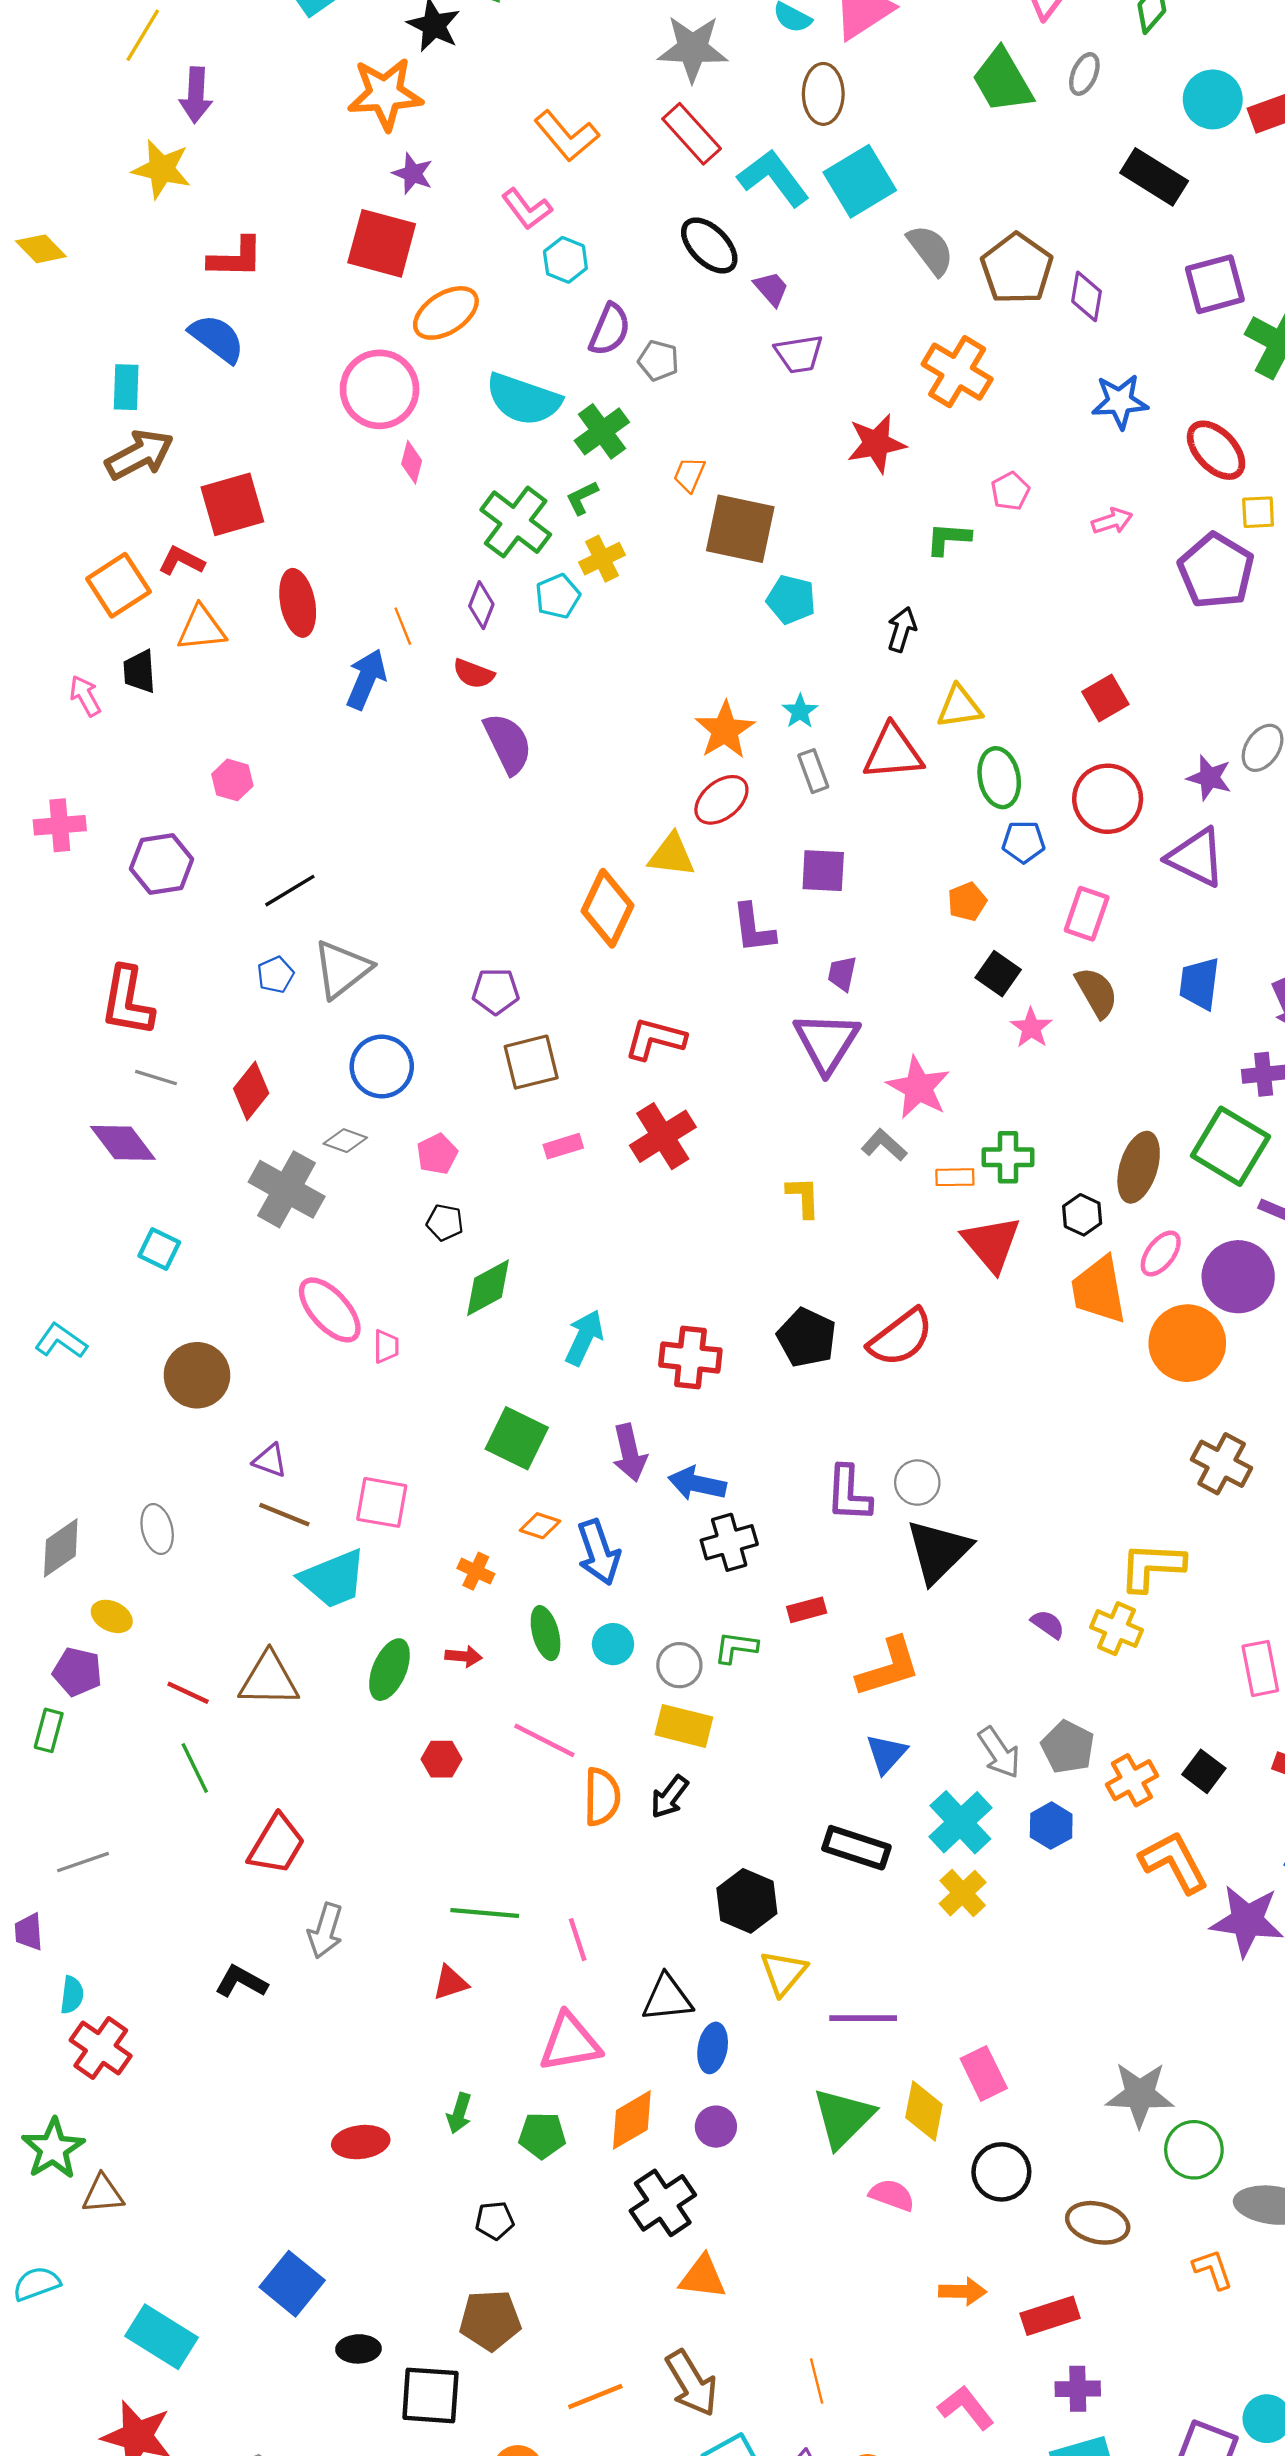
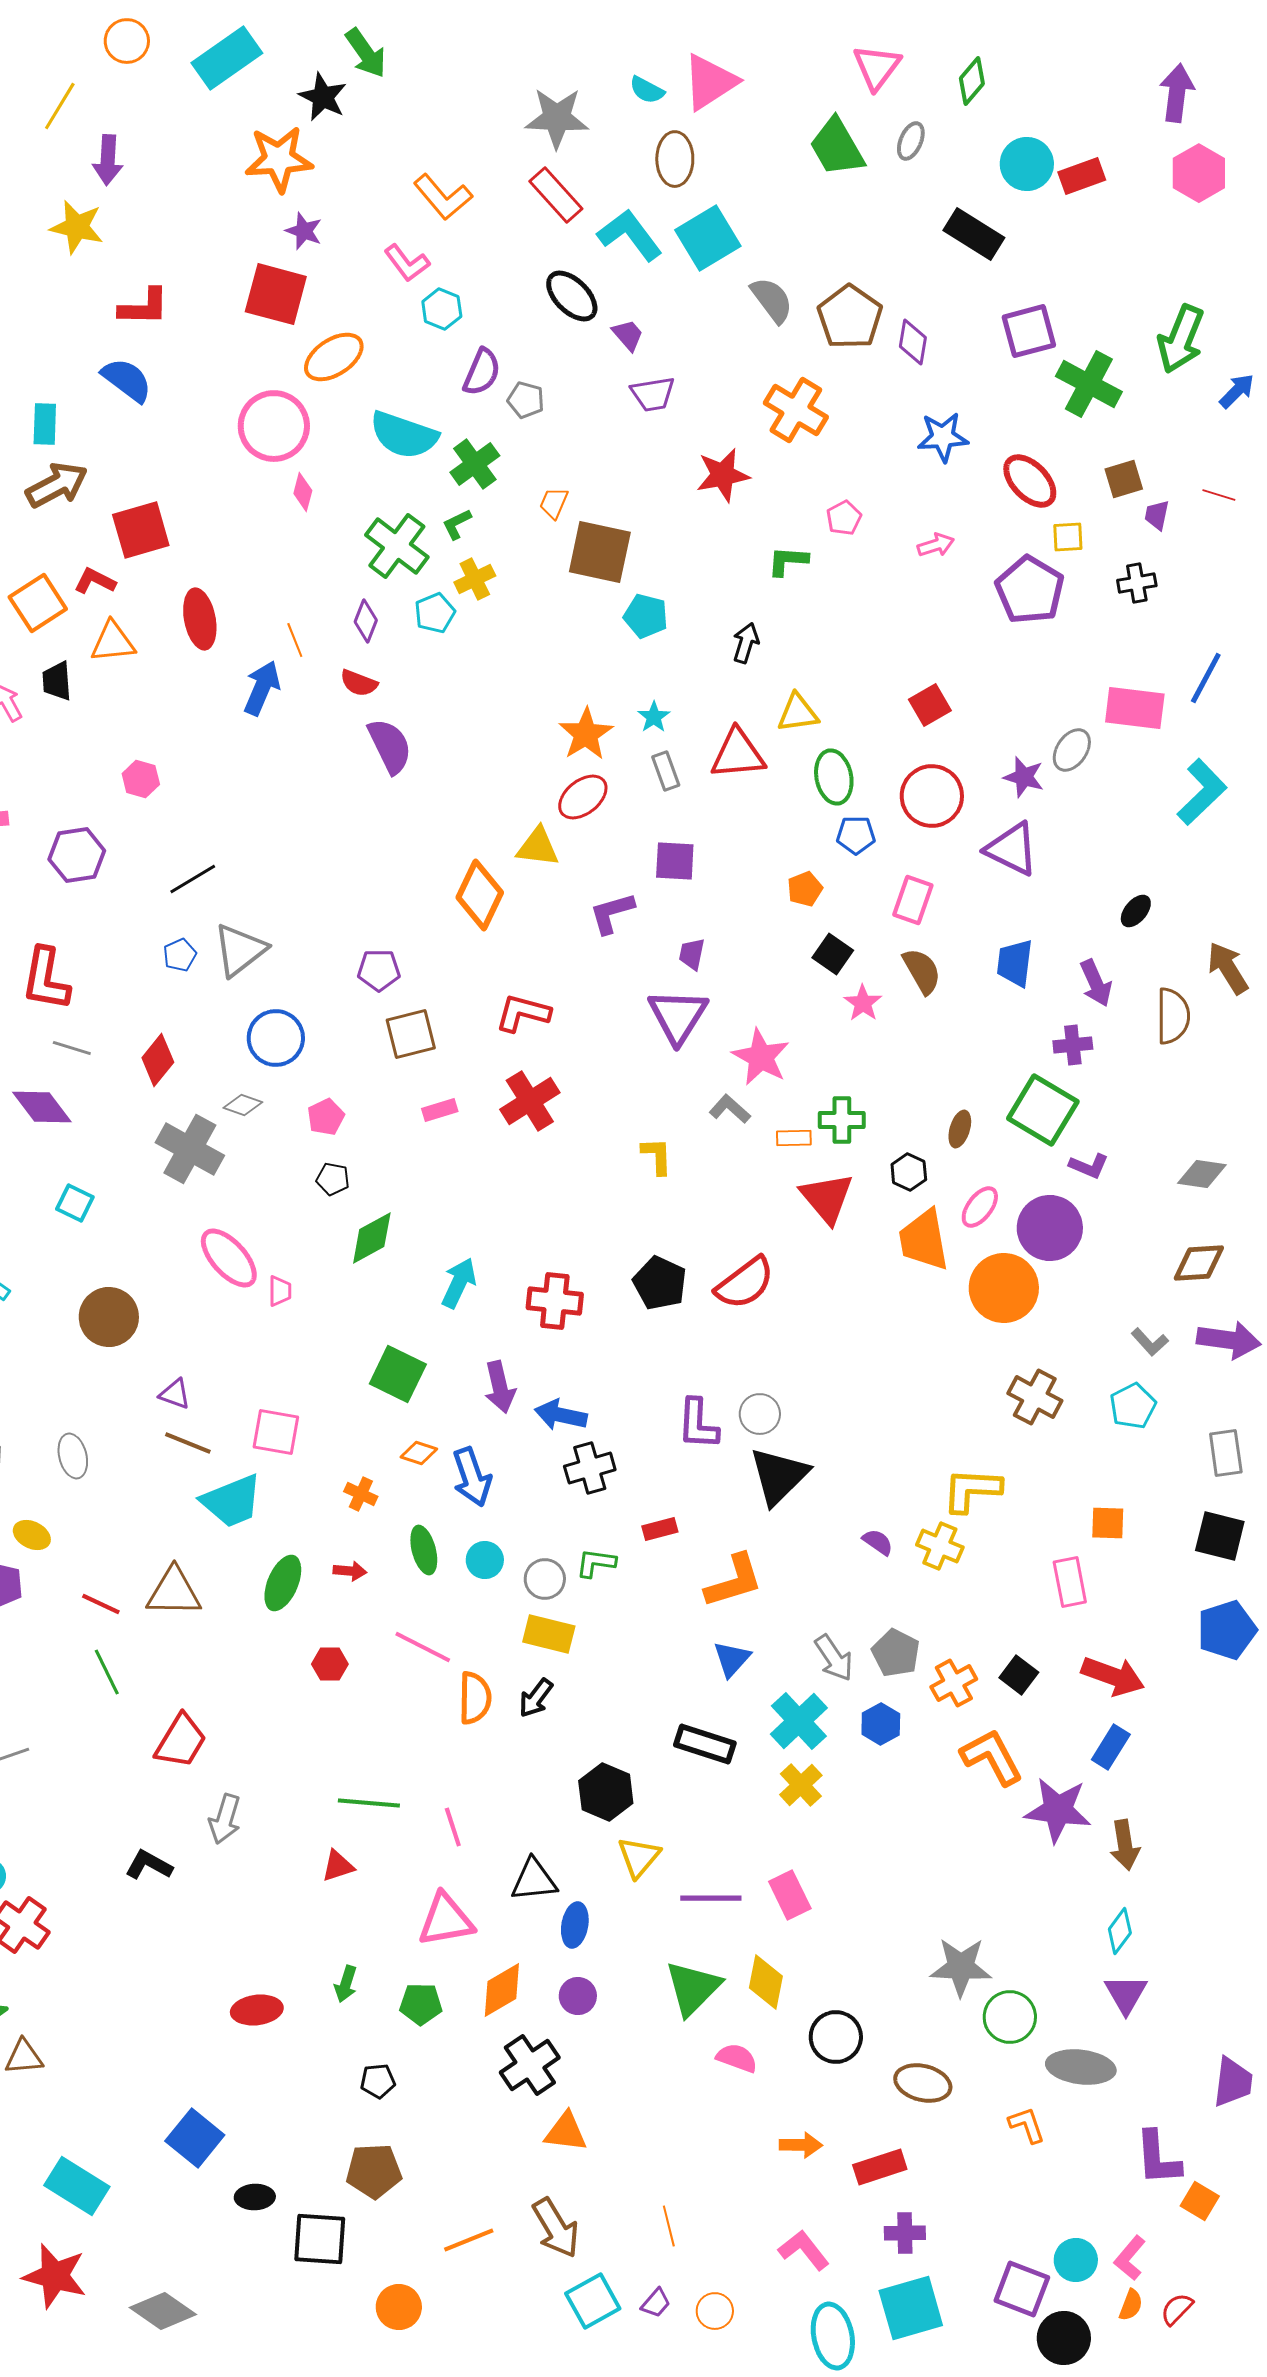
purple L-shape: (754, 928) -> (612, 913), turned 81
brown ellipse: (1139, 1167) -> (960, 1129), size x0.6
pink rectangle: (984, 2073) -> (790, 1895), moved

